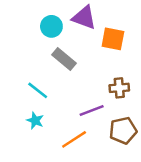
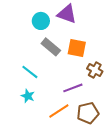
orange square: (113, 39) -> (77, 48), moved
brown cross: (119, 88) -> (95, 70), turned 35
brown pentagon: (123, 131) -> (88, 113), moved

